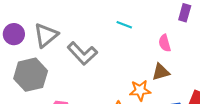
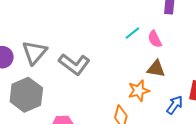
cyan line: (124, 25) -> (132, 33), moved, turned -49
brown triangle: (161, 72) -> (156, 69), turned 36

